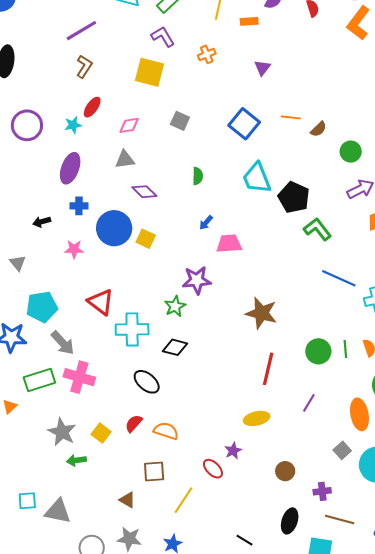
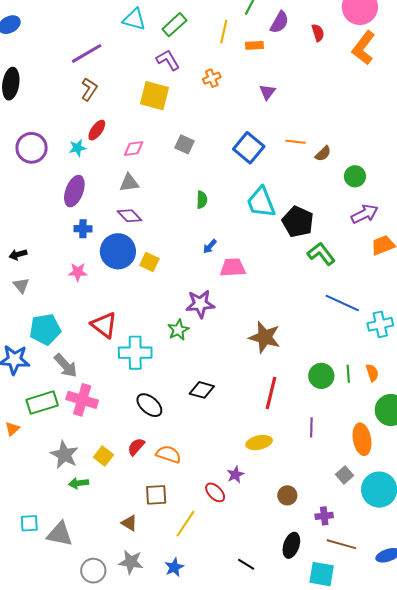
purple diamond: (144, 192) -> (129, 216), moved
black arrow: (42, 222) -> (18, 254), moved
black diamond: (175, 347) -> (202, 390), moved
purple line: (309, 403) -> (311, 427), turned -30

